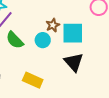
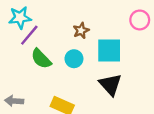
brown star: (53, 25) -> (81, 31), moved

